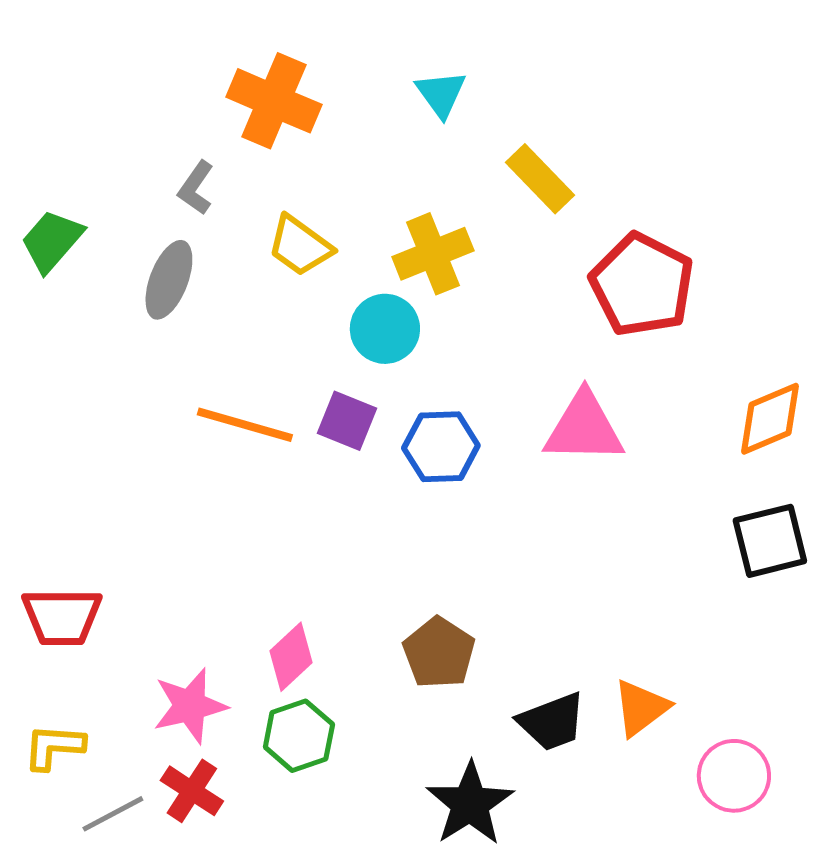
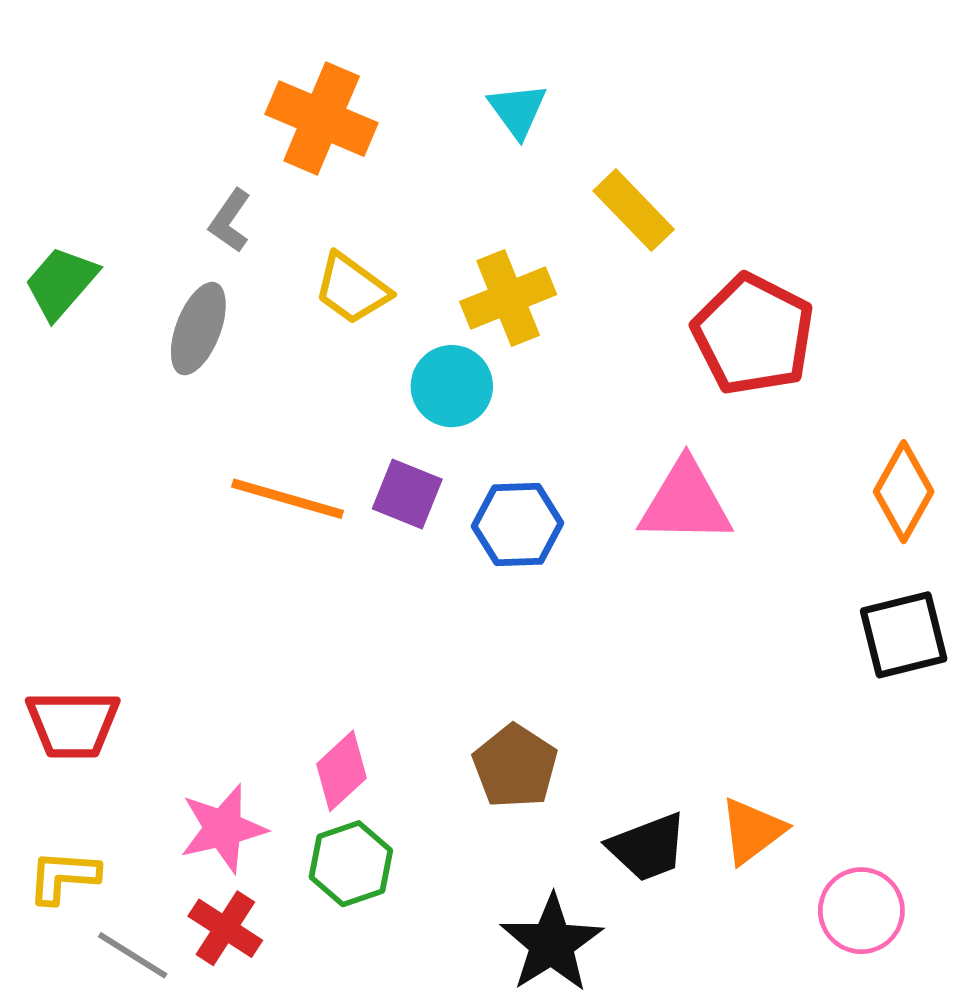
orange diamond: (770, 419) -> (904, 492), turned -38
gray line: (113, 814) -> (133, 955), turned 60

